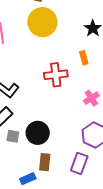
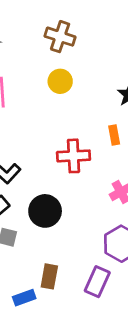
yellow circle: (42, 22) -> (60, 81), size x0.6
black circle: (38, 133) -> (45, 211), moved

